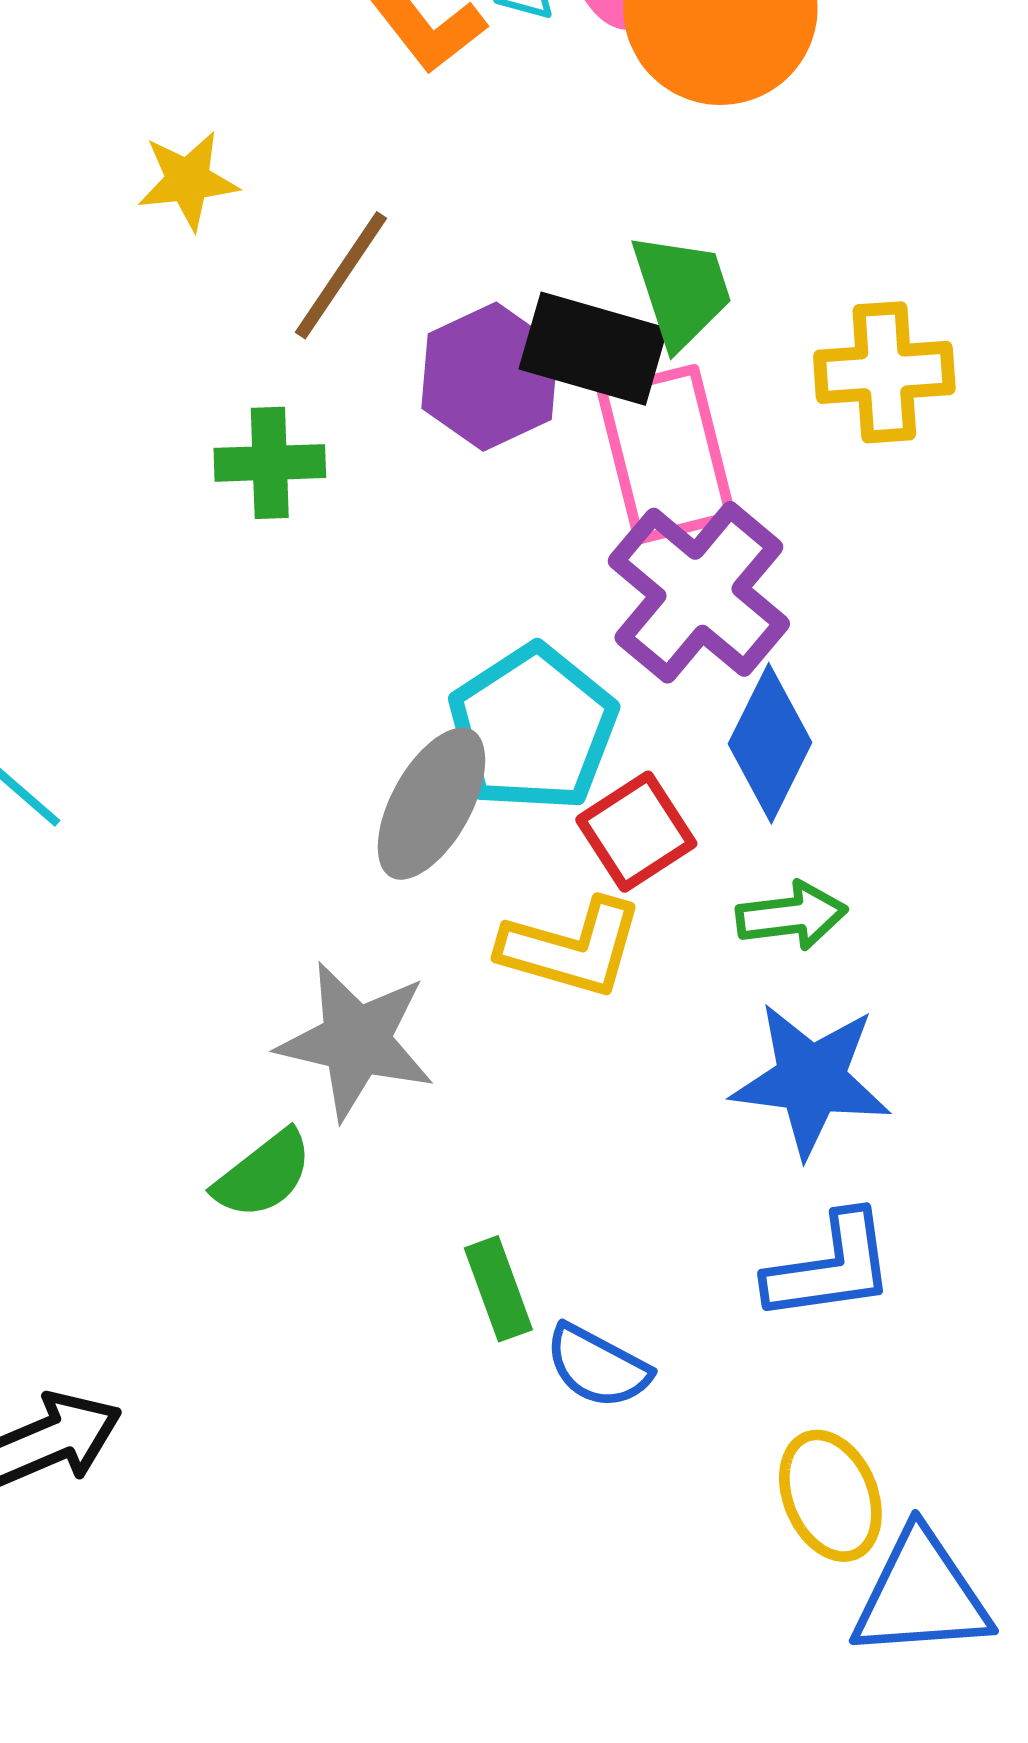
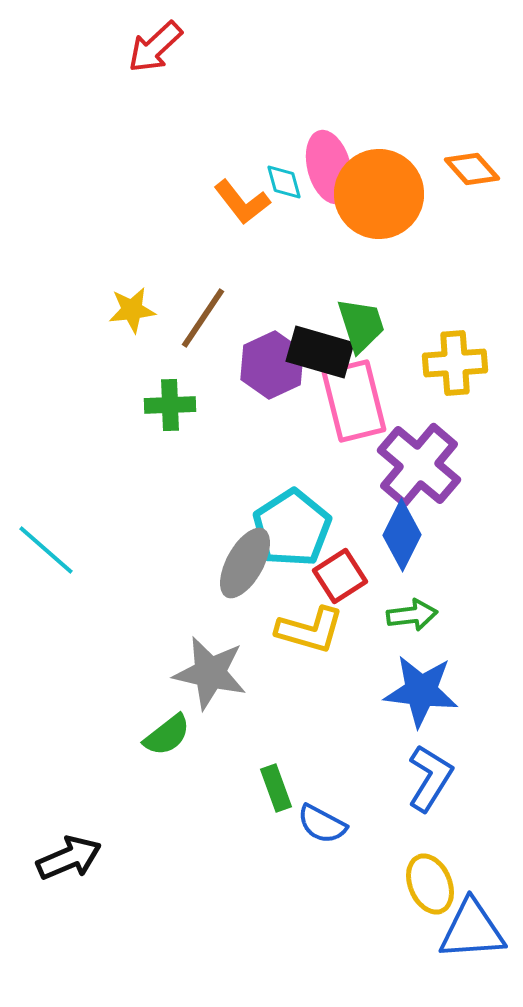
yellow star: (188, 180) -> (132, 310), moved
purple cross: (699, 592) -> (419, 465), moved
blue L-shape: (830, 1267) -> (430, 778), turned -50

